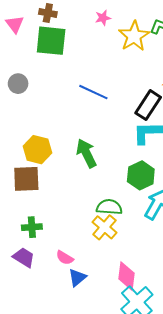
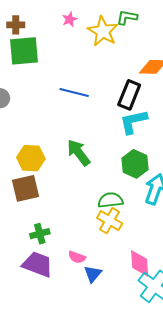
purple trapezoid: (24, 257) -> (38, 264), size x1.4

